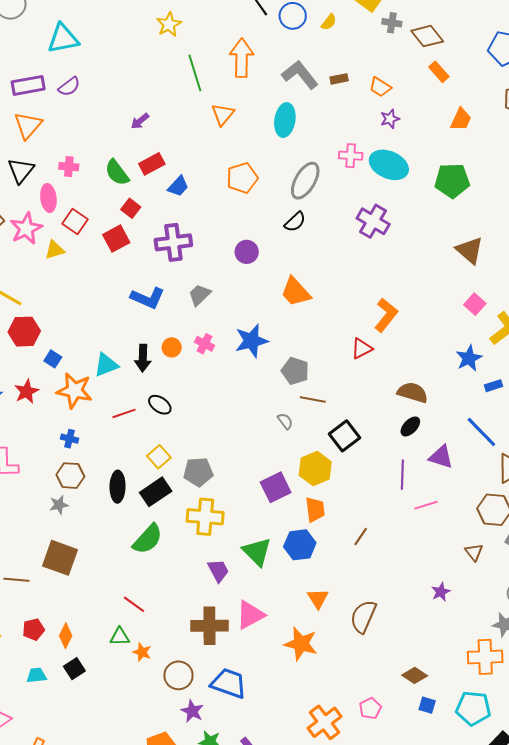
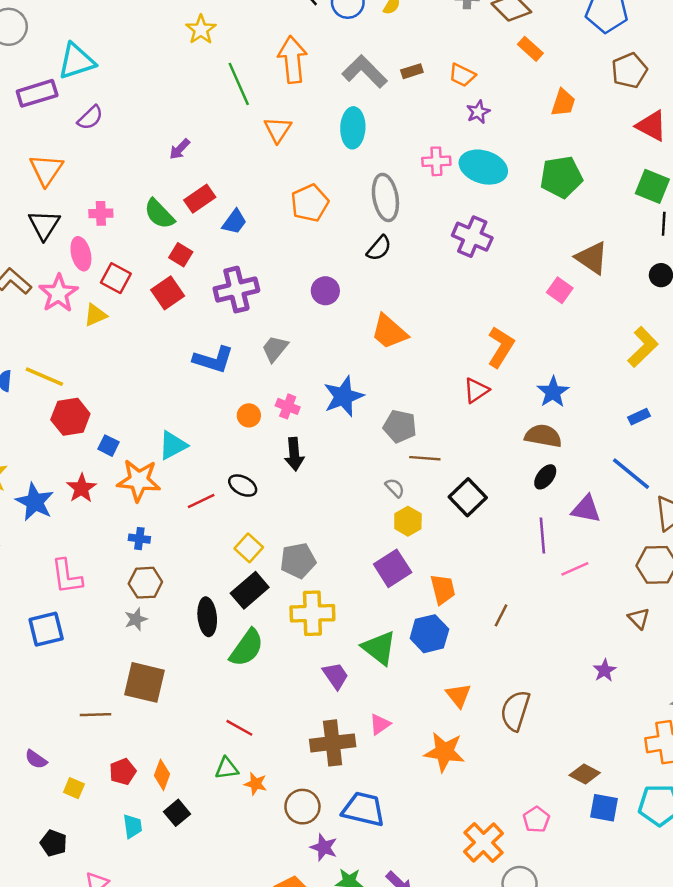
purple rectangle: (28, 85) -> (37, 93), moved
gray ellipse: (305, 181) -> (385, 197), turned -33
pink square: (475, 304) -> (560, 290), moved
black arrow: (143, 358) -> (294, 454), moved
blue star: (469, 358) -> (553, 392), moved
yellow hexagon: (315, 468) -> (408, 521), moved, size x0.7
black ellipse: (118, 487) -> (207, 617), moved
pink triangle: (250, 615) -> (380, 724), size x0.6
cyan trapezoid: (36, 675) -> (133, 826), turned 95
blue square: (427, 705) -> (604, 808), size x1.4

